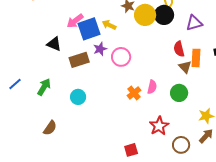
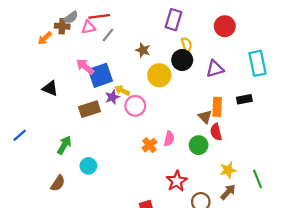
yellow circle: (145, 15) -> (159, 75), moved
pink arrow: (75, 21) -> (85, 67), turned 78
yellow arrow: (109, 25) -> (122, 91), moved
black triangle: (54, 44) -> (50, 88), moved
red semicircle: (179, 49) -> (216, 132), moved
green arrow: (44, 87) -> (64, 145), moved
cyan circle: (78, 97) -> (88, 166), moved

